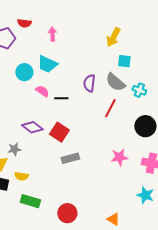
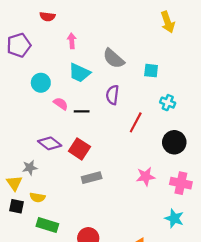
red semicircle: (24, 23) -> (47, 17), moved
yellow arrow: (113, 37) -> (168, 22), moved, turned -48
cyan trapezoid: (47, 64) -> (79, 73), moved
gray semicircle: (115, 82) -> (114, 58), moved

